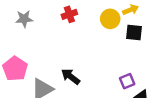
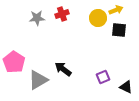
gray star: (24, 19) -> (37, 18), moved
purple square: (127, 81) -> (103, 77), moved

